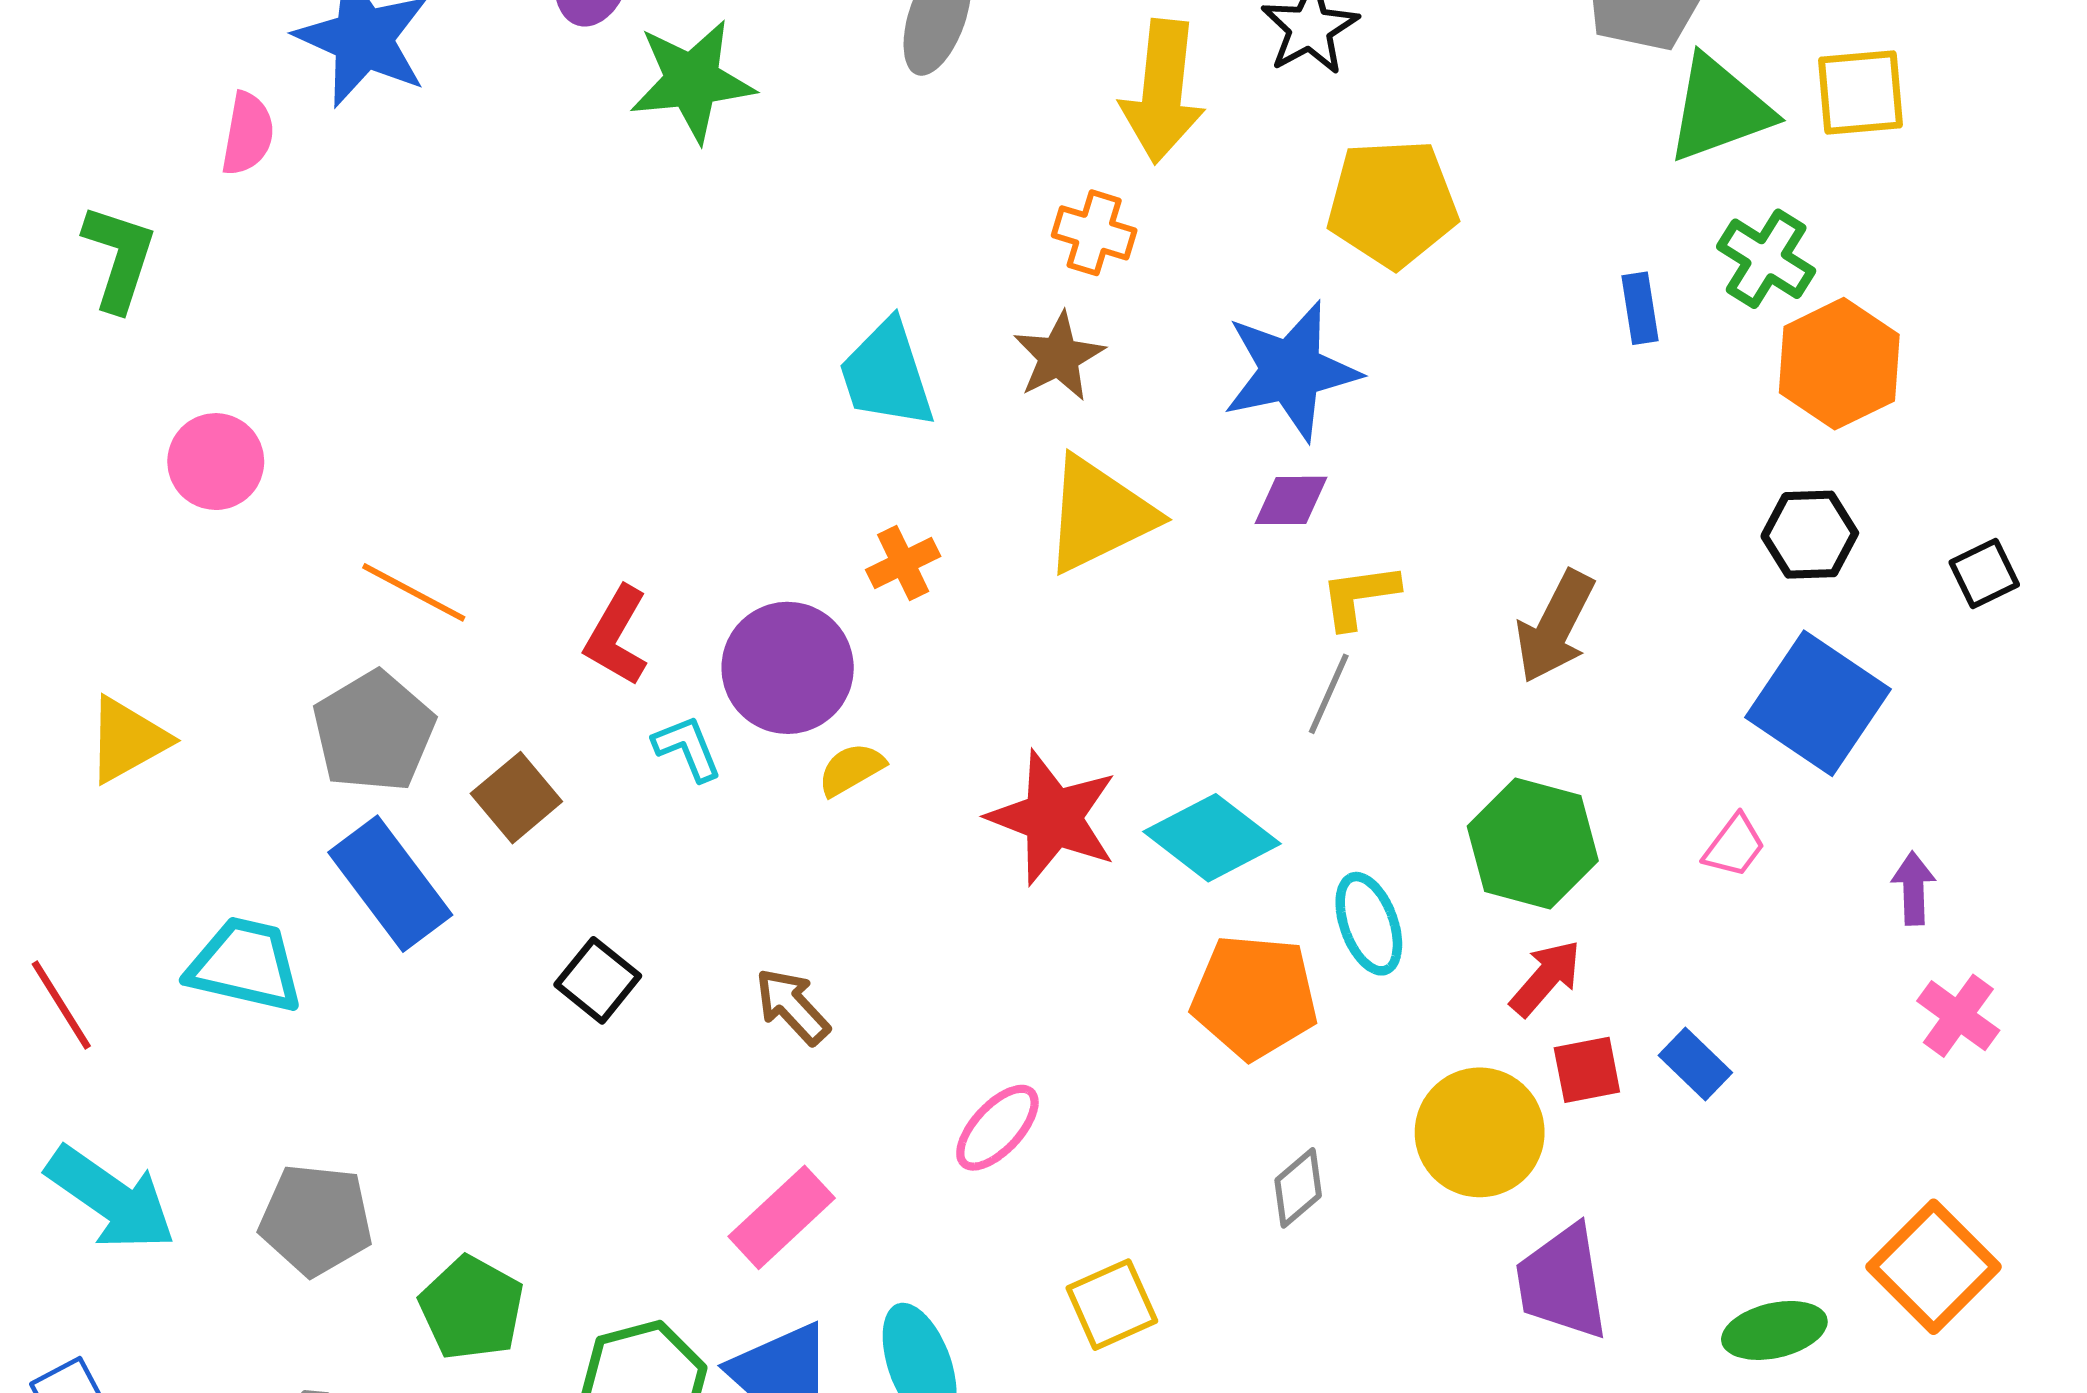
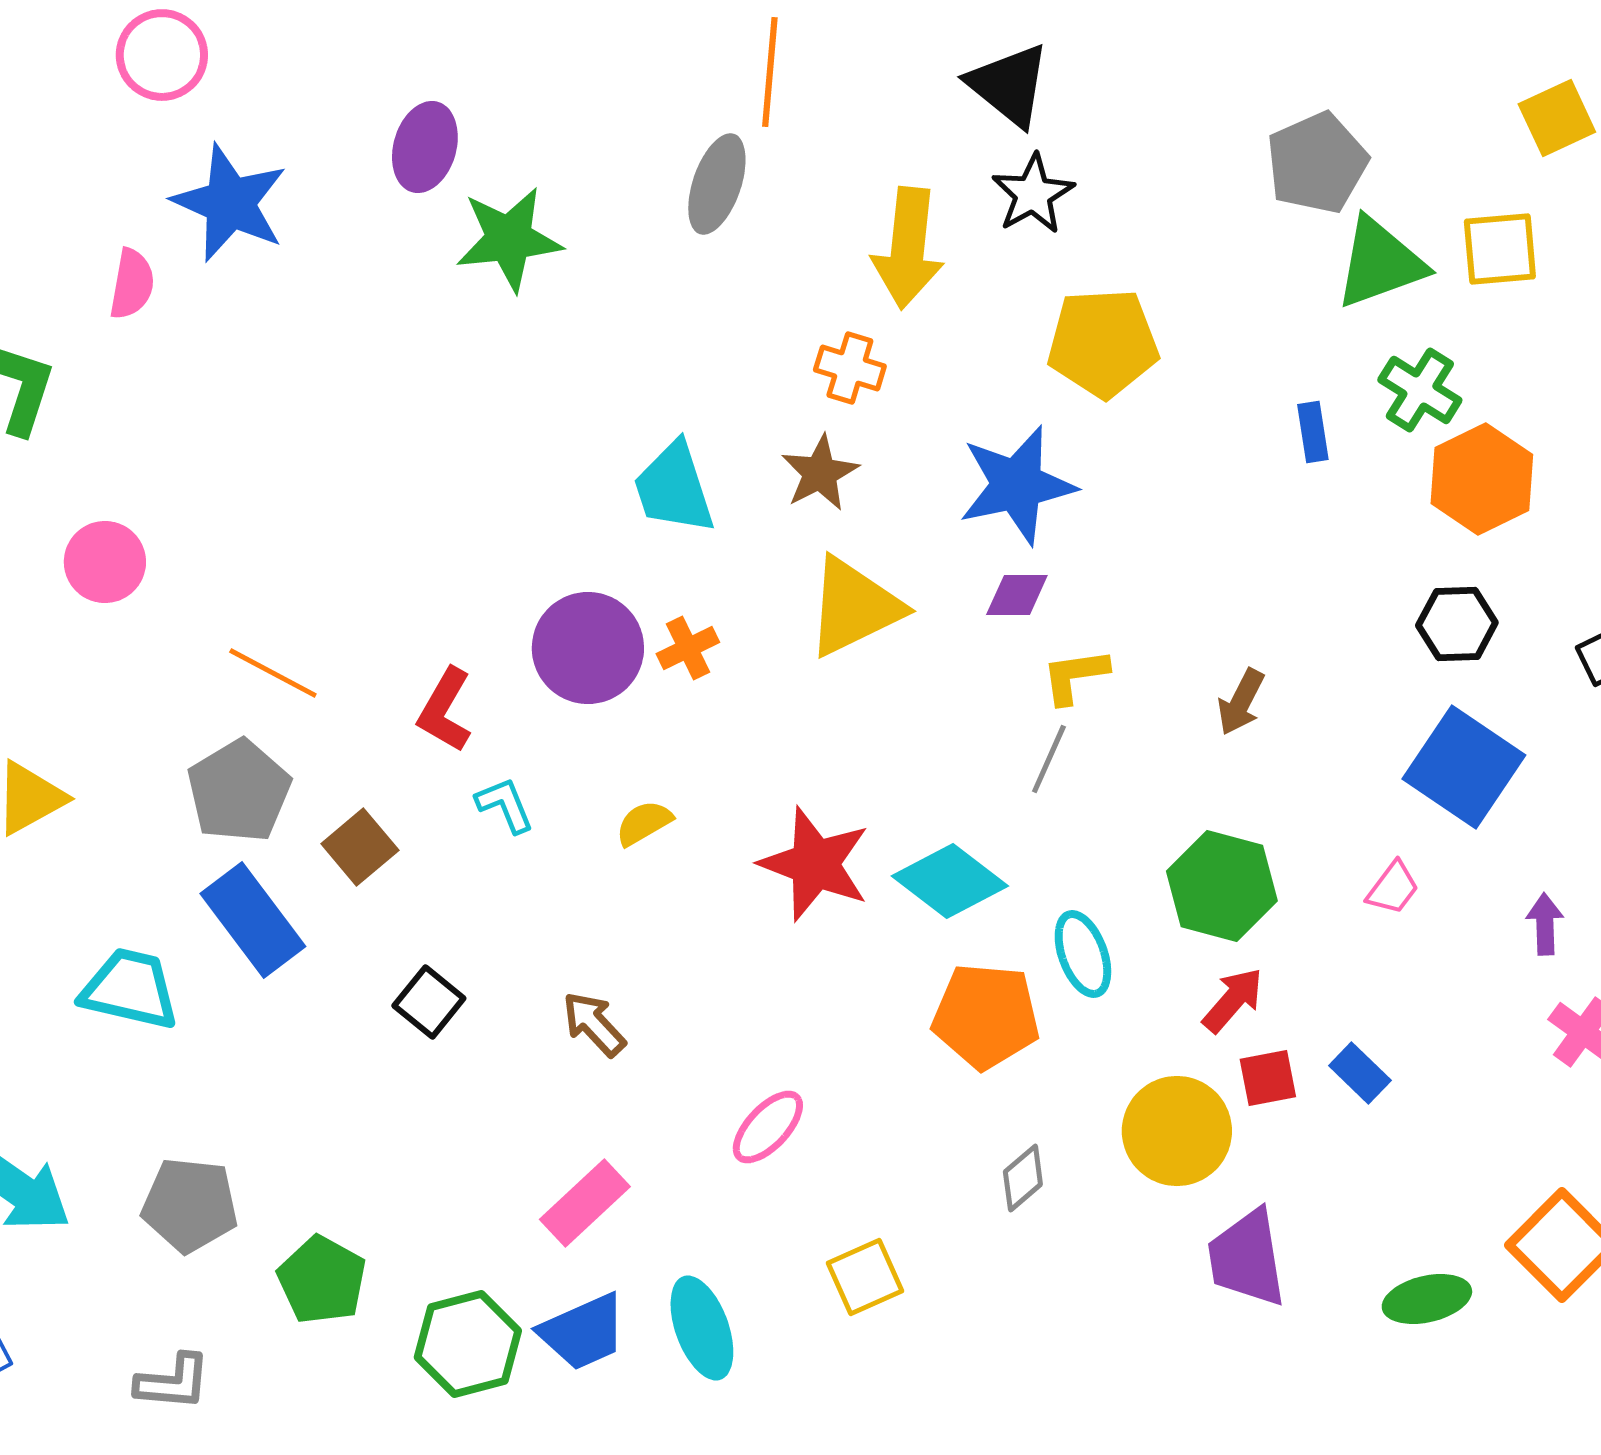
brown arrow: (1555, 627) -> (1241, 702), size x0.7
purple circle: (788, 668) -> (588, 648), moved

